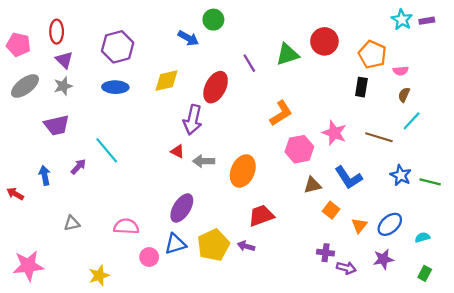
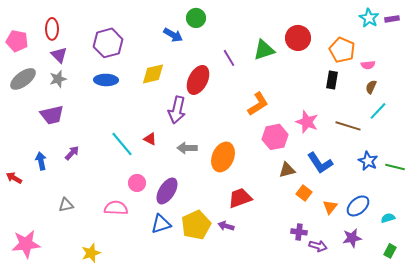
cyan line: (107, 150) -> (122, 144), moved
red triangle: (177, 151) -> (150, 139), moved
pink circle: (149, 257) -> (137, 183), moved

